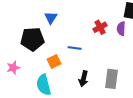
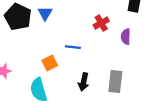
purple semicircle: (121, 29) -> (126, 37), moved
black pentagon: (32, 39) -> (18, 17), moved, turned 30

